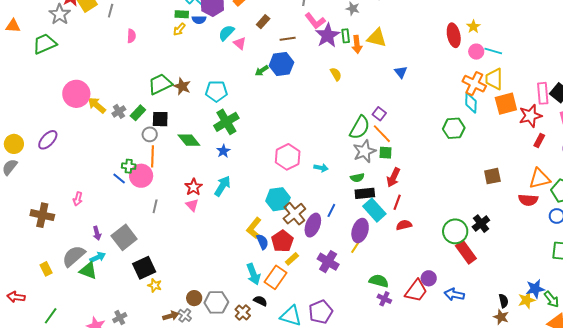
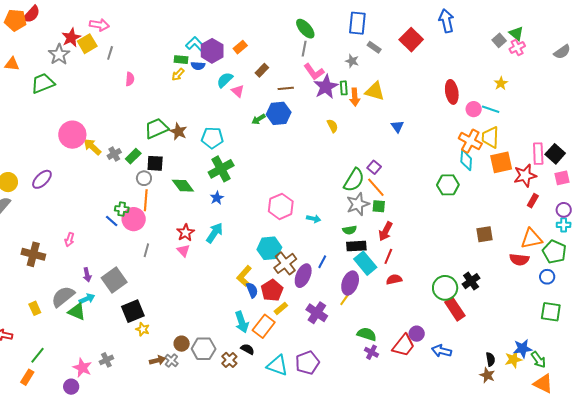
yellow star: (473, 27) -> (501, 83), moved

